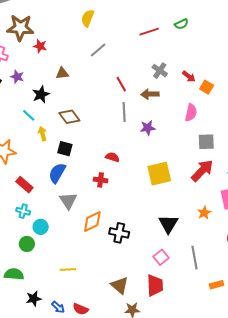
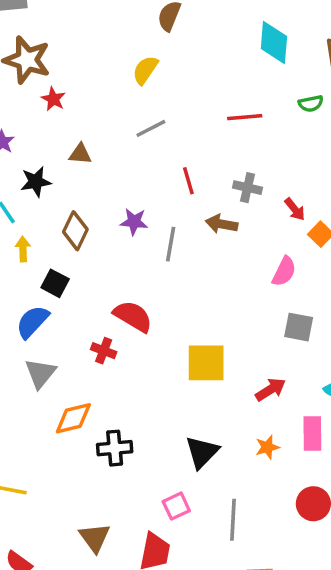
green semicircle: (181, 24) -> (311, 104), moved
gray cross: (160, 71) -> (247, 188), turned -35
red line: (121, 84) -> (188, 181), moved
brown diamond: (69, 117) -> (75, 231), turned 50
purple star: (148, 128) -> (134, 222), moved
red semicircle: (112, 157) -> (133, 316), size x1.6
red arrow: (202, 171) -> (271, 390), moved, size x0.7
black cross: (119, 233) -> (115, 448), turned -30

